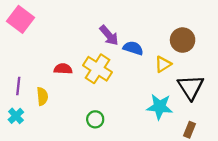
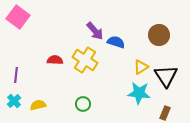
yellow triangle: (163, 64) -> (141, 67), moved
yellow semicircle: (42, 96) -> (38, 105), moved, turned -98

